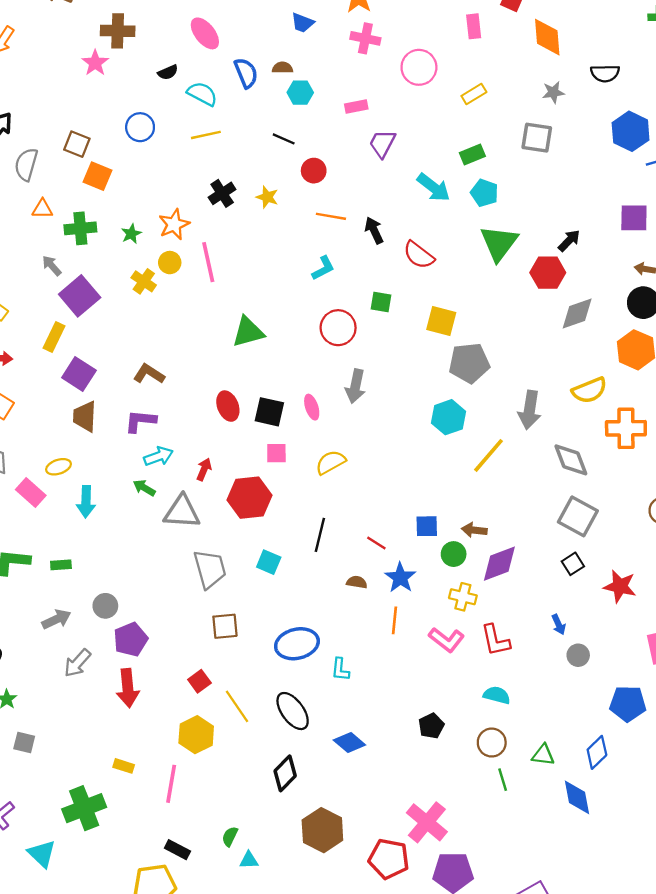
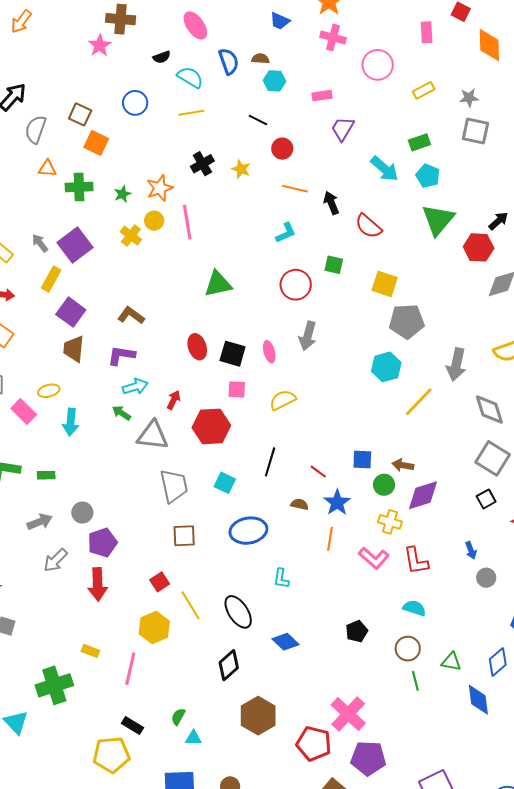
gray star: (553, 92) -> (469, 98), moved
gray arrow: (52, 266) -> (40, 243), moved
blue ellipse: (297, 644) -> (248, 531), moved

